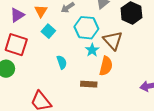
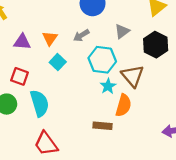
purple triangle: (17, 15) -> (22, 42), turned 35
red square: (16, 45) -> (20, 76), size x0.7
cyan semicircle: (62, 62) -> (40, 103), moved, size x1.6

